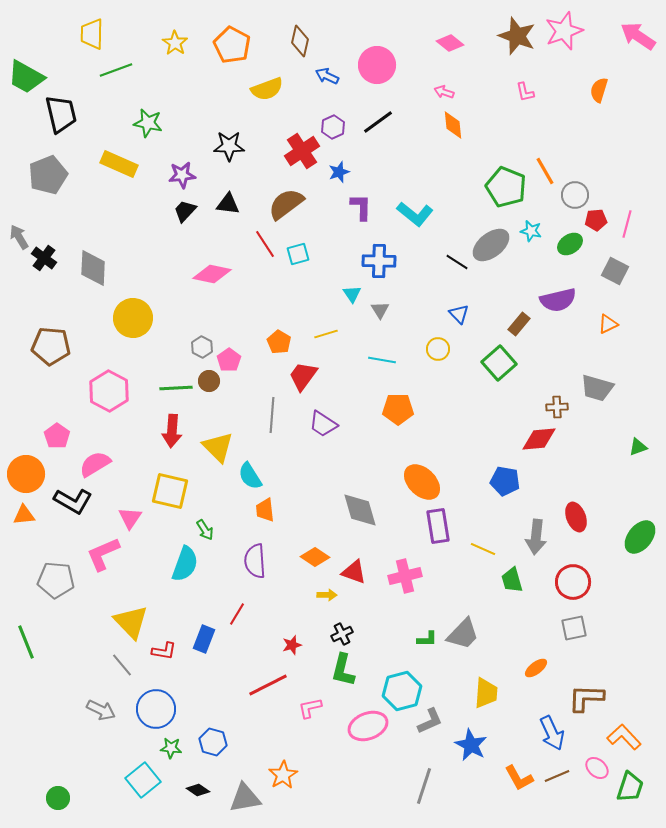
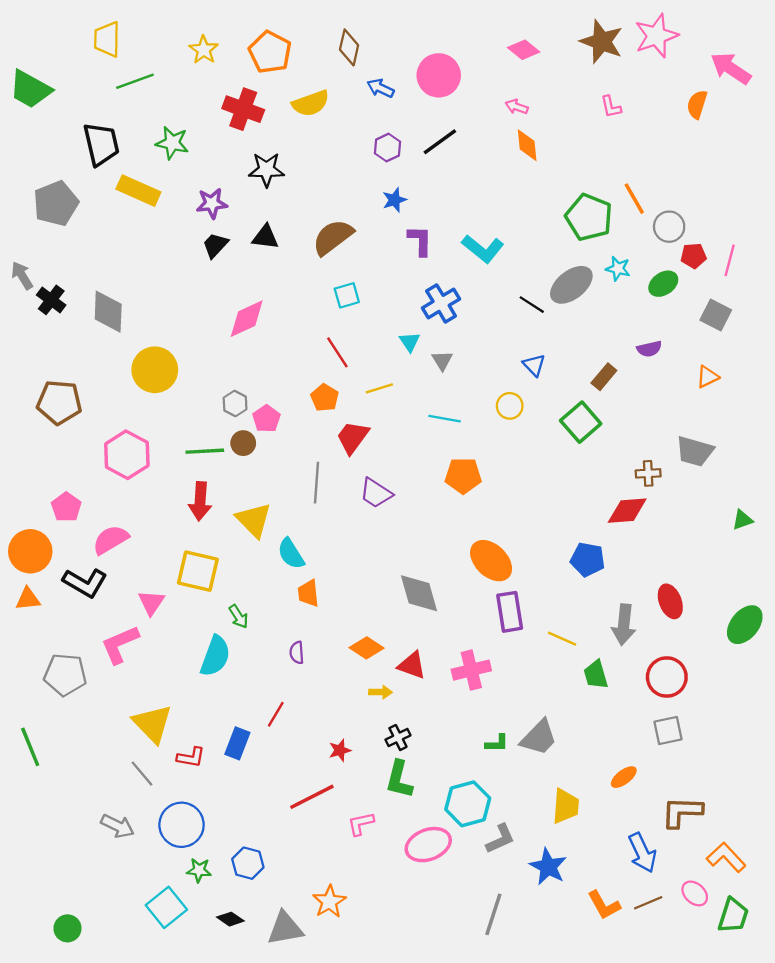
pink arrow: (638, 36) -> (731, 68), moved
black trapezoid: (61, 114) -> (101, 144), moved
red cross: (302, 151) -> (243, 109), moved, turned -36
red line: (265, 244) -> (337, 352), moved
blue cross: (379, 261) -> (441, 303), turned -32
pink diamond: (212, 274) -> (247, 319), turned -36
purple semicircle: (558, 300) -> (649, 349), size x0.6
purple semicircle: (255, 561) -> (297, 653), size x0.6

